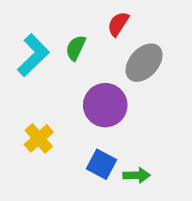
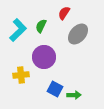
purple circle: (105, 105) -> (44, 57), moved
yellow cross: (39, 138) -> (21, 75), turned 35

